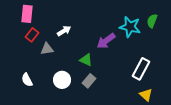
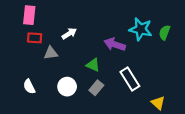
green semicircle: (152, 21) -> (164, 32), moved
red rectangle: (32, 35) -> (35, 38), turned 56
purple arrow: (106, 41) -> (115, 44), turned 54
white rectangle: (141, 69) -> (130, 79), moved, turned -60

